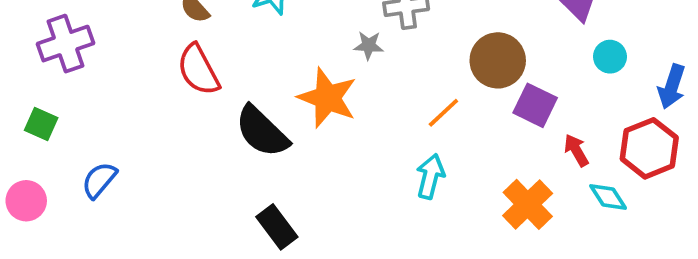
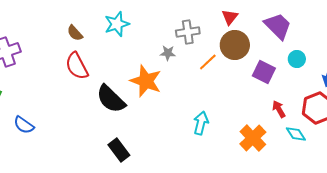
brown circle: (498, 60) -> (235, 45), moved
purple square: (535, 105) -> (264, 72), moved
orange line: (443, 113) -> (208, 62), moved
blue semicircle: (99, 180) -> (24, 125), turned -95

